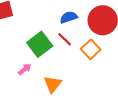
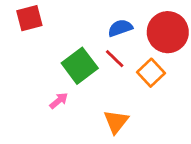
orange triangle: (53, 84) -> (116, 122), moved

